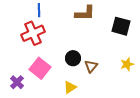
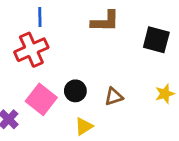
black circle: (73, 58) -> (75, 91), moved
brown triangle: (91, 66) -> (114, 97), turned 32

